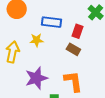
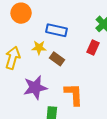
red rectangle: (78, 31) -> (93, 47), moved
brown rectangle: (73, 49) -> (57, 59), moved

